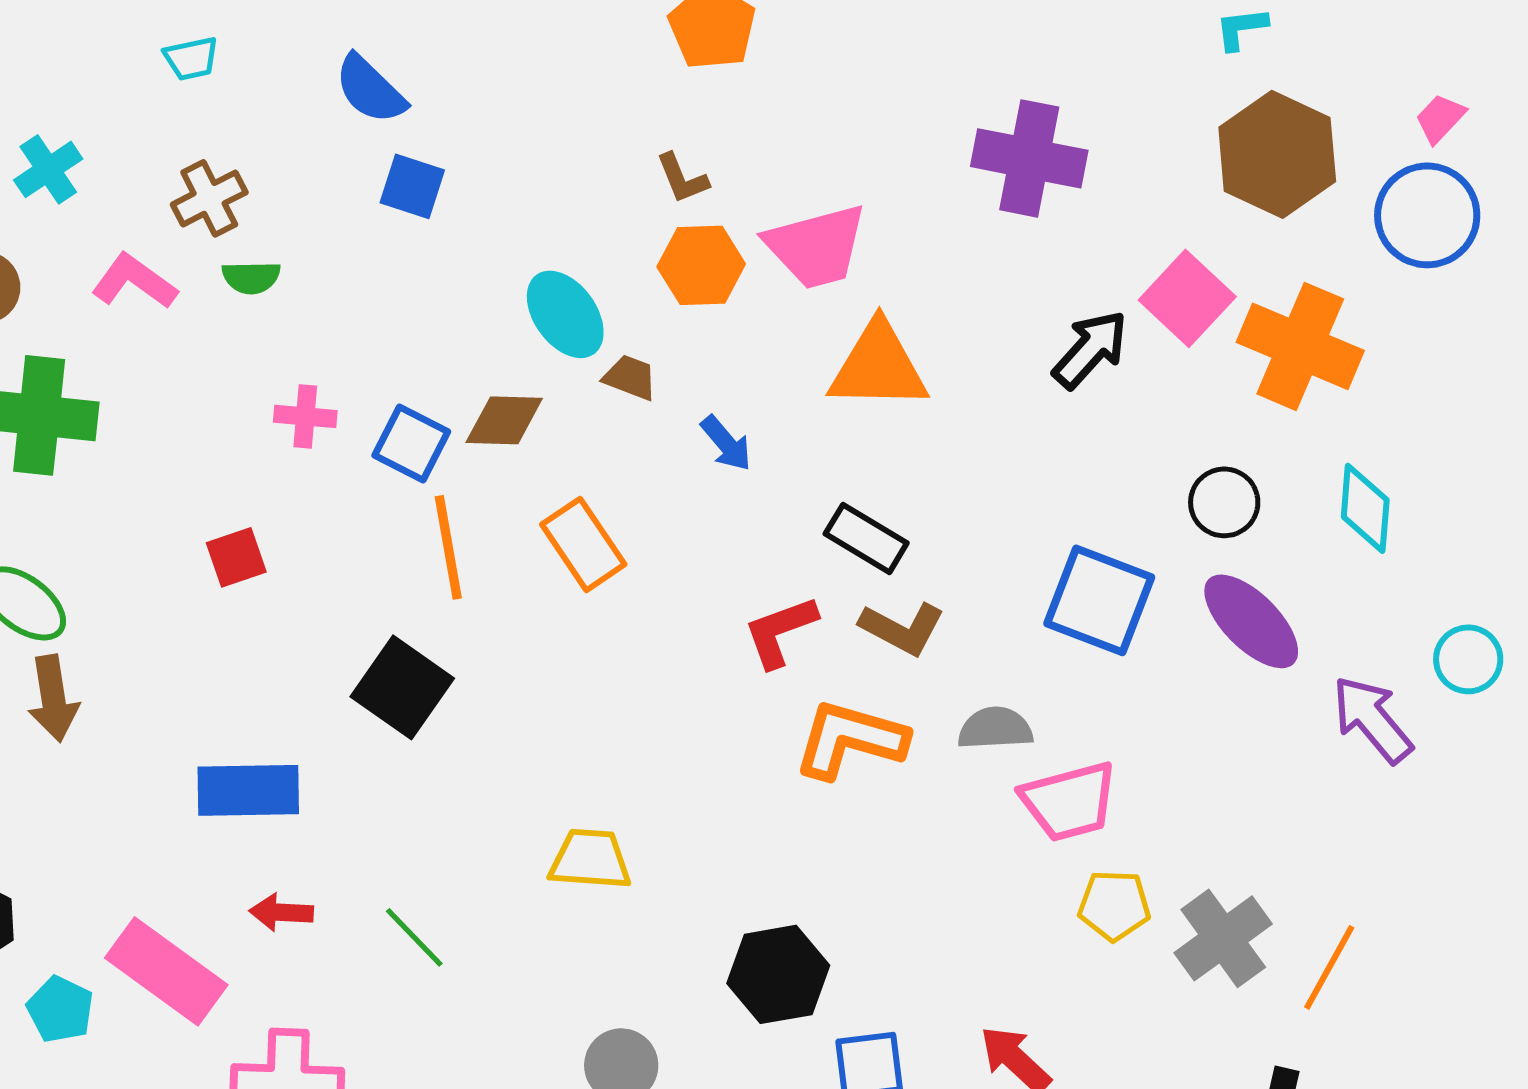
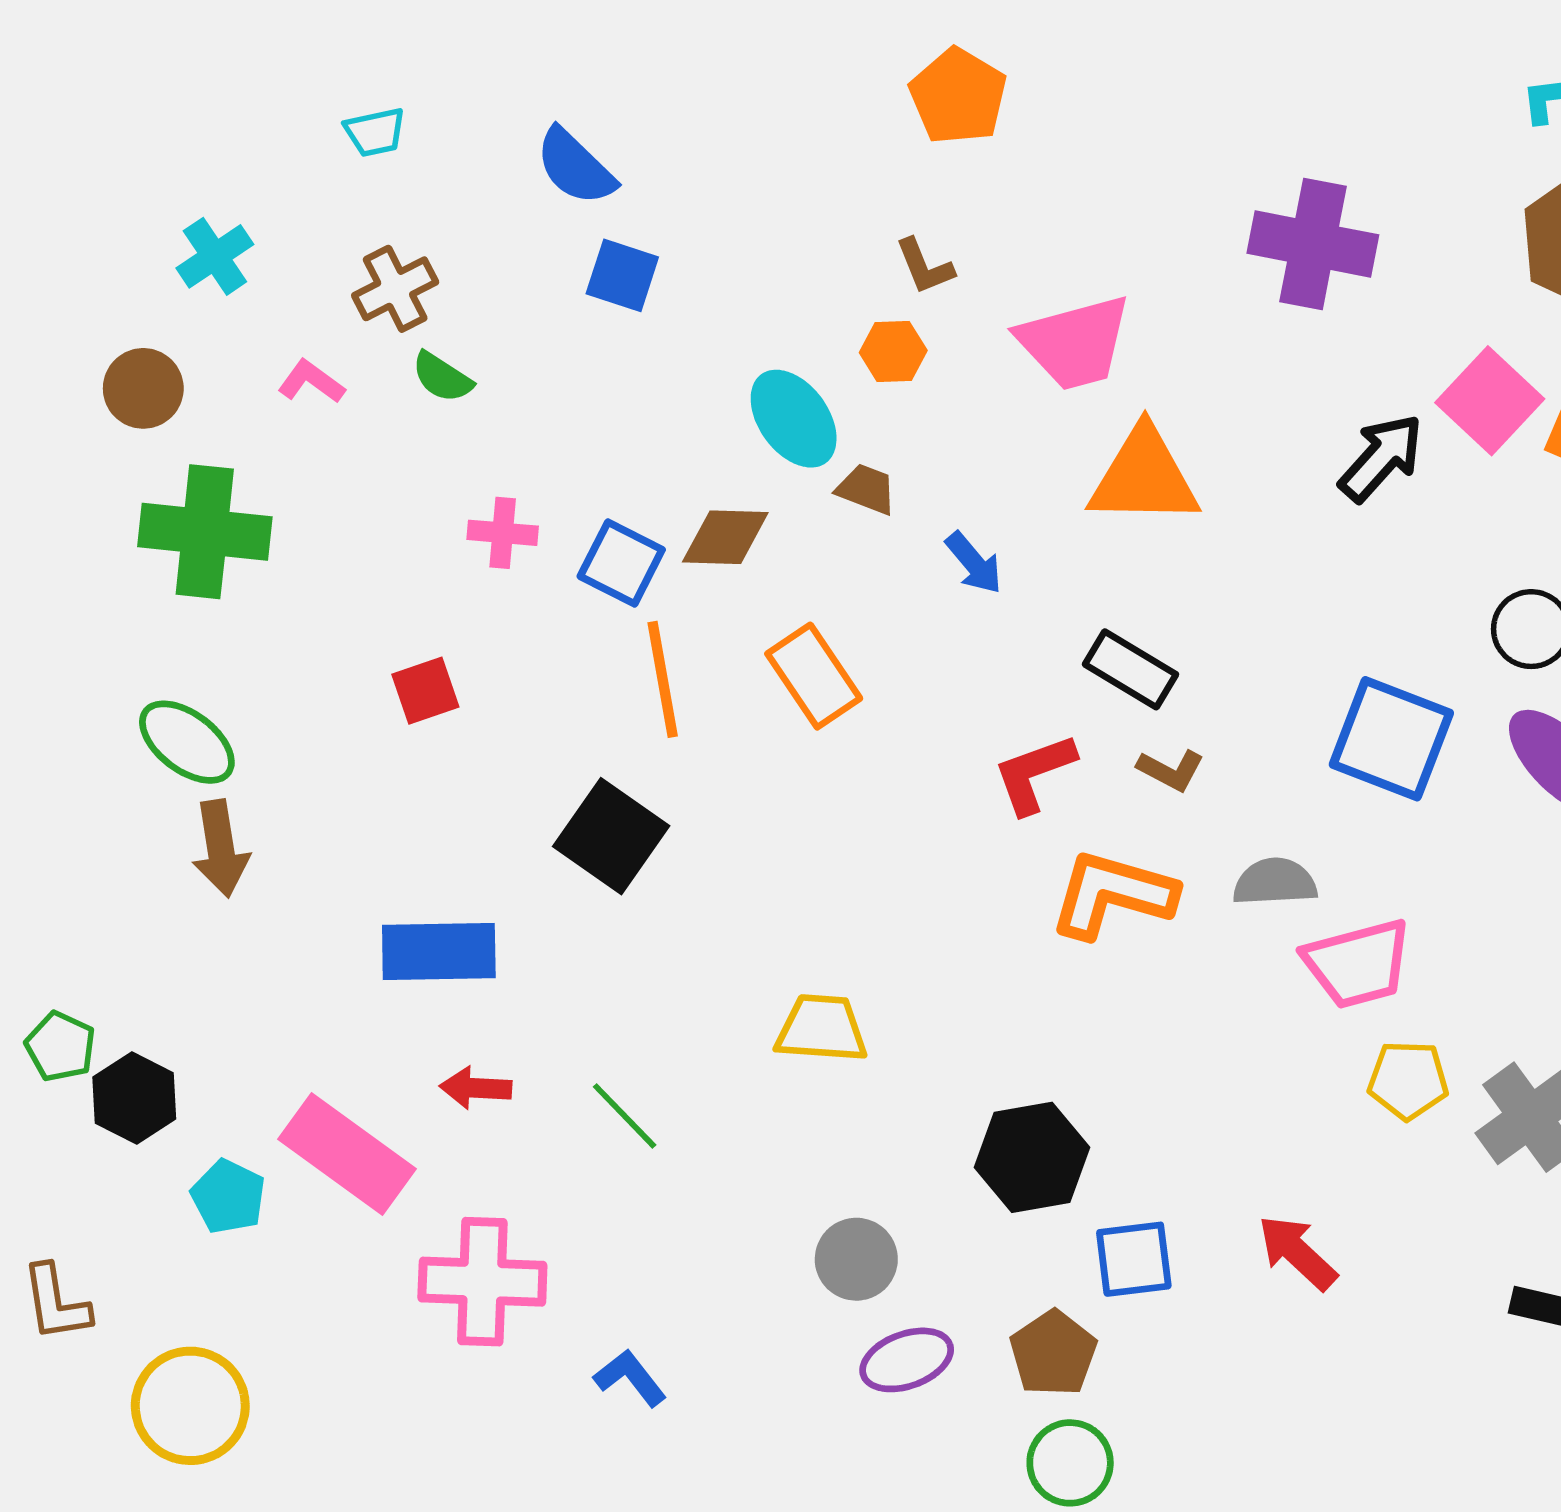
orange hexagon: (701, 265) -> (893, 351), moved, size x0.7
green semicircle: (251, 277) -> (442, 377), turned 34
pink L-shape: (134, 281) -> (311, 382), size x0.7
brown L-shape: (902, 628) -> (1171, 770), size x0.7

